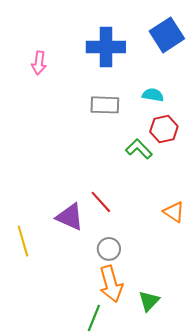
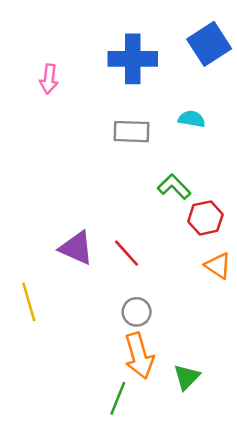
red hexagon: (164, 129) -> (205, 218), moved
purple triangle: (70, 217) -> (76, 248), moved

